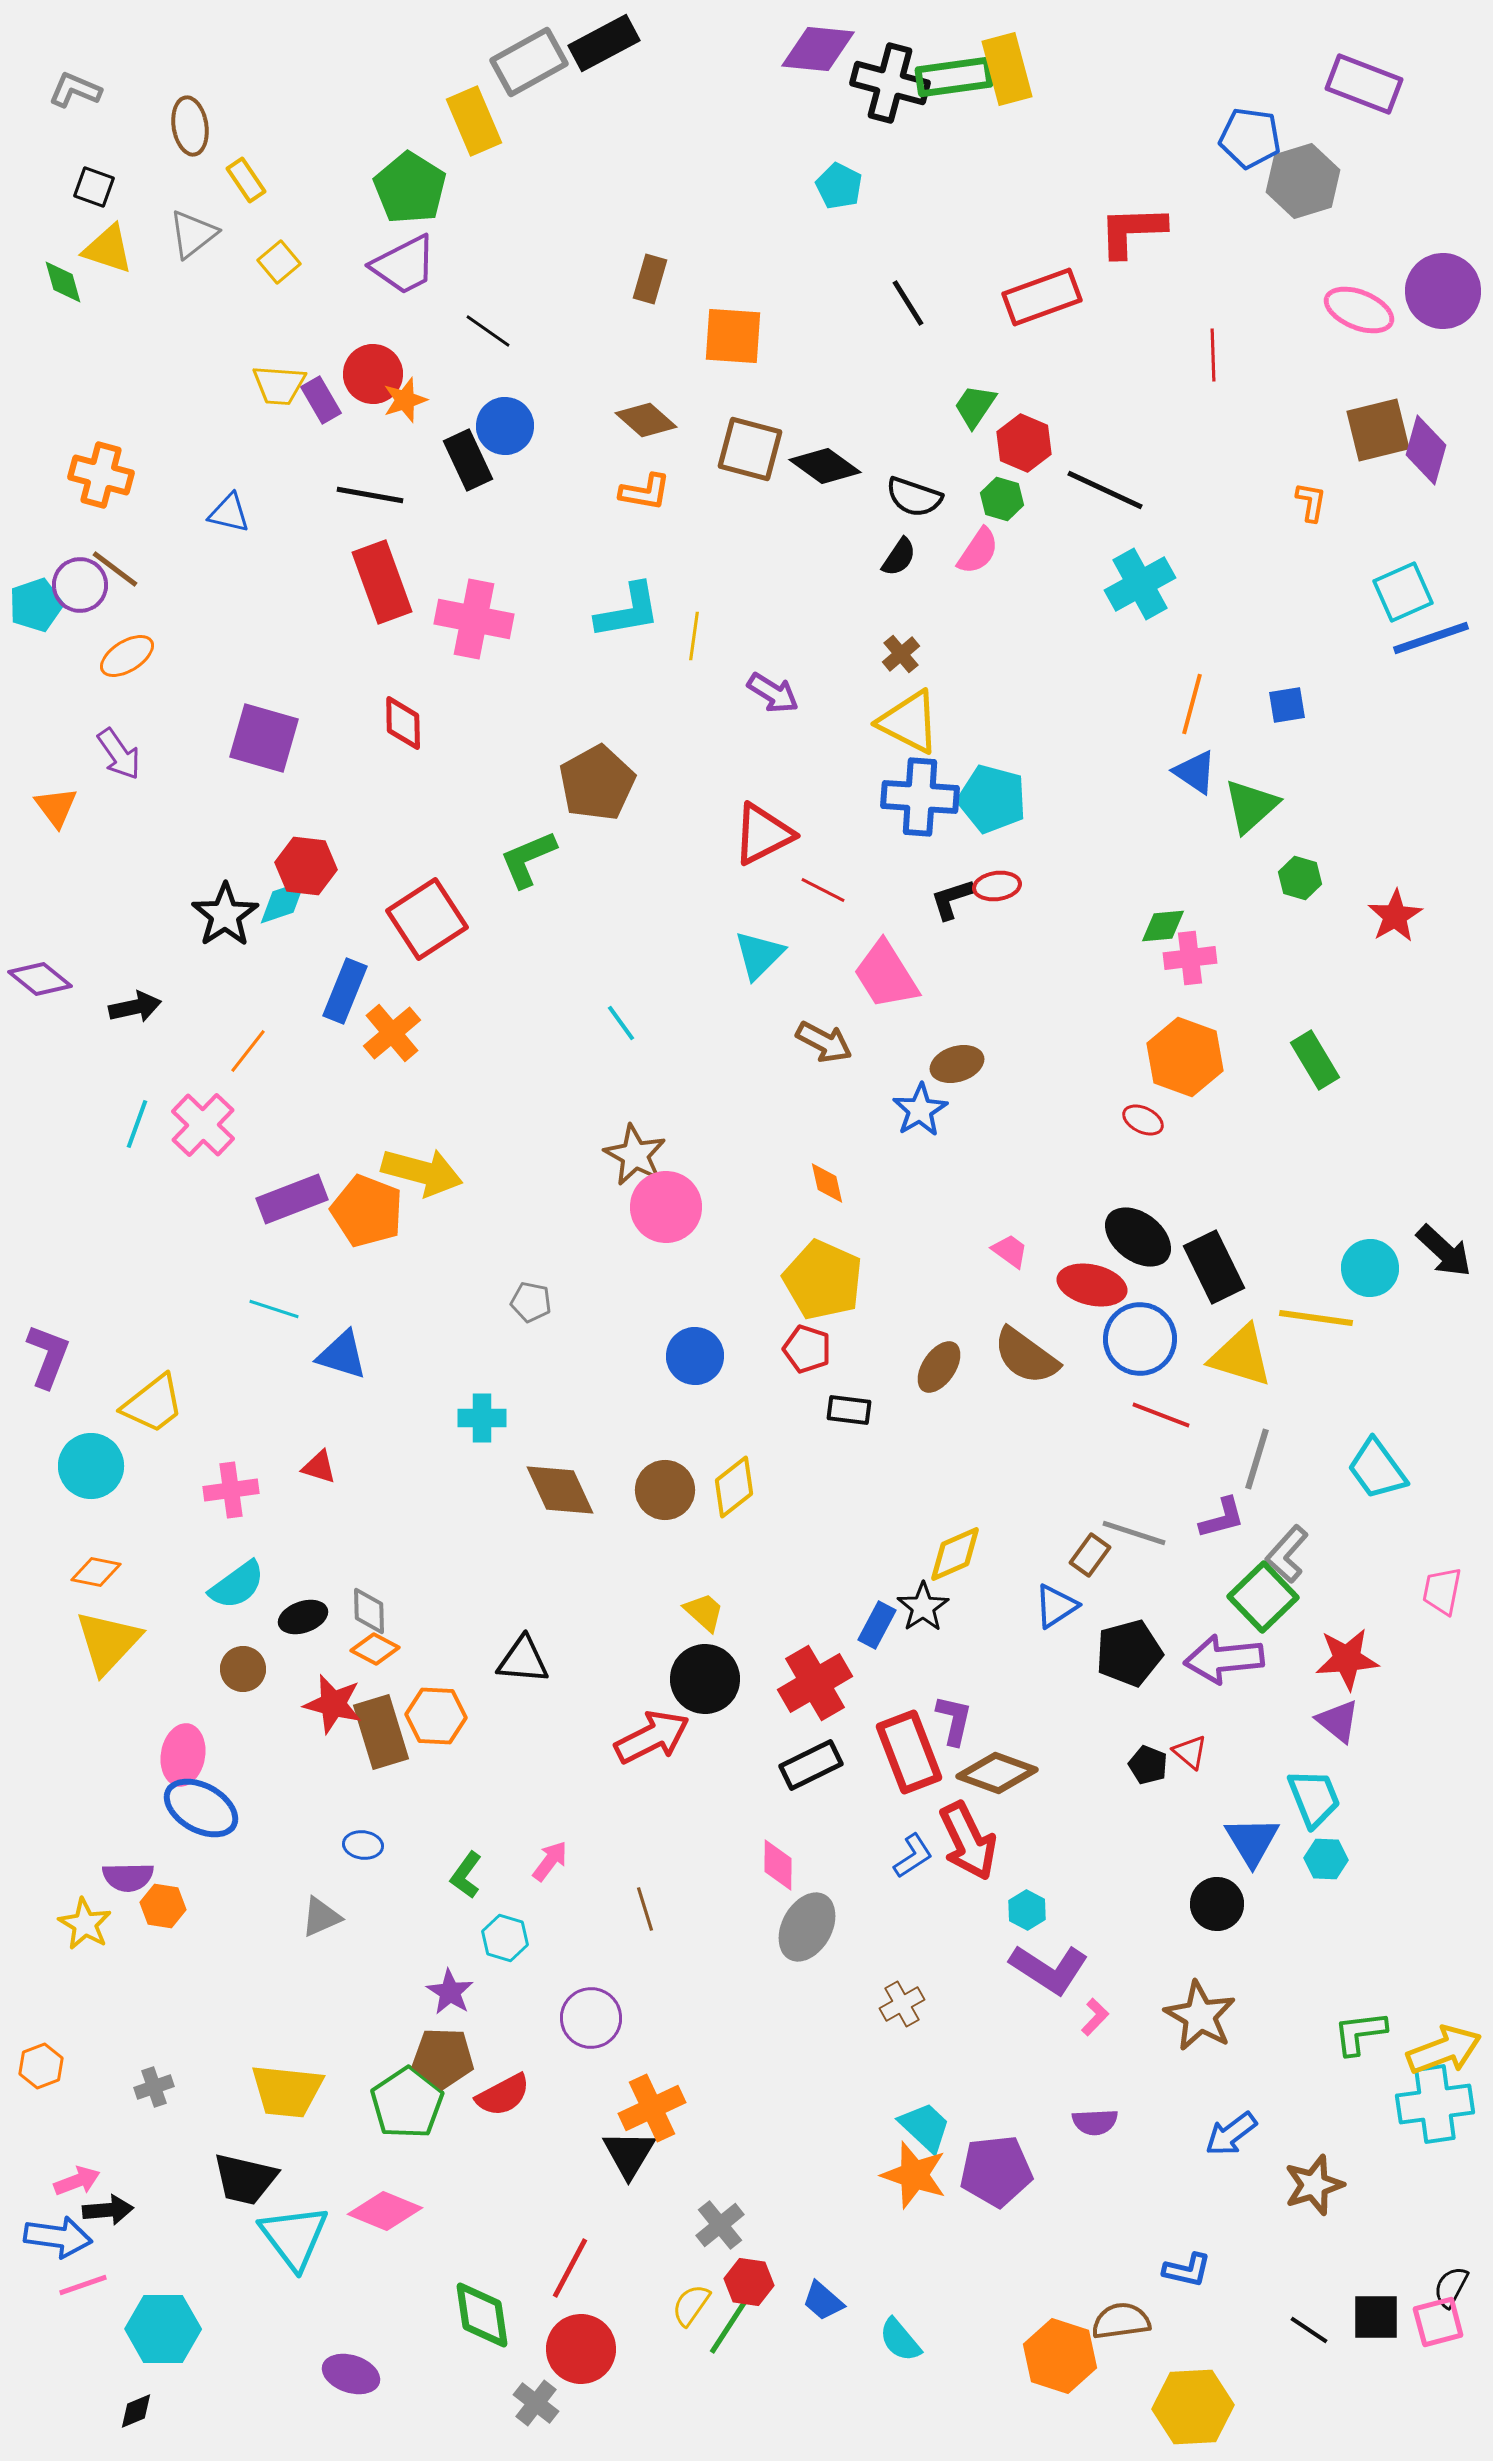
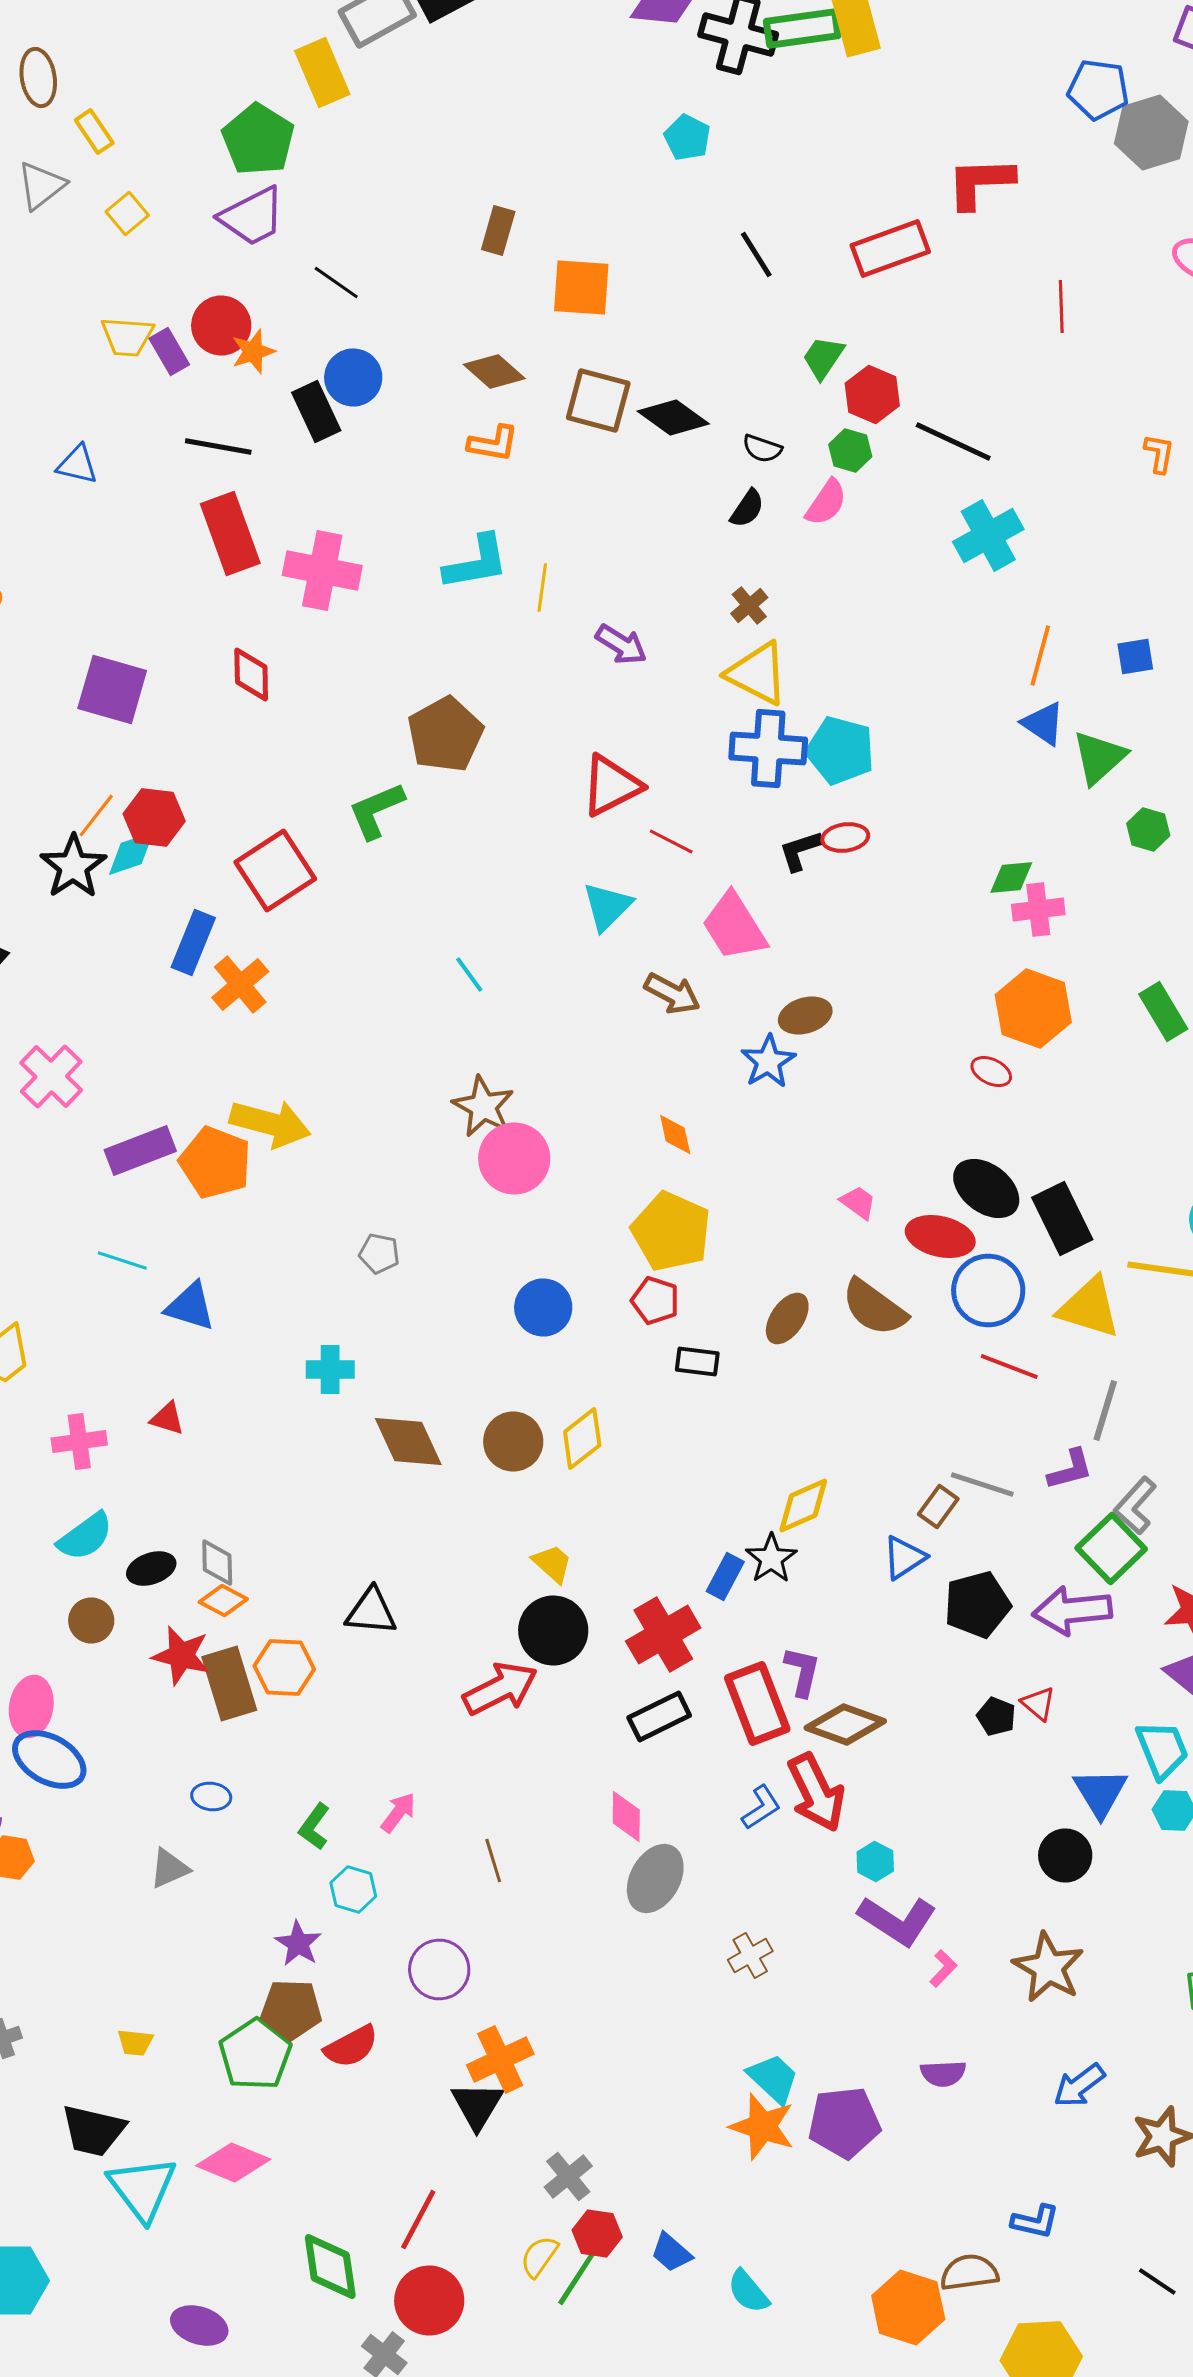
black semicircle: (914, 497) -> (762, 448), size x0.7
orange line: (248, 1051) -> (96, 816), moved
yellow trapezoid: (287, 2091) -> (135, 2042), size x0.5

